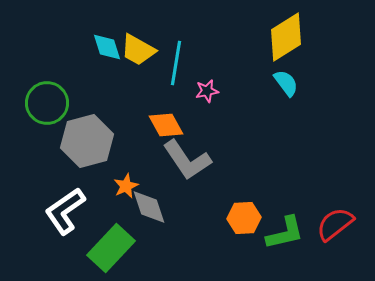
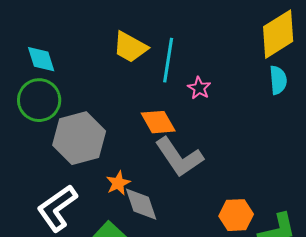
cyan diamond: (107, 47) -> (41, 59), moved
cyan semicircle: (286, 83) -> (278, 80), turned 32
pink star: (207, 91) -> (199, 88), turned -30

